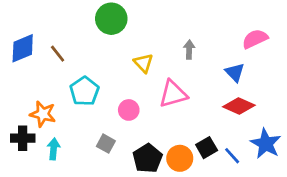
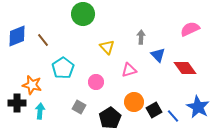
blue triangle: (235, 72) -> (158, 55), moved
pink triangle: (173, 94) -> (129, 70), size x0.7
red diamond: (239, 106) -> (185, 68), moved, turned 30
orange circle: (180, 158) -> (134, 102), moved

